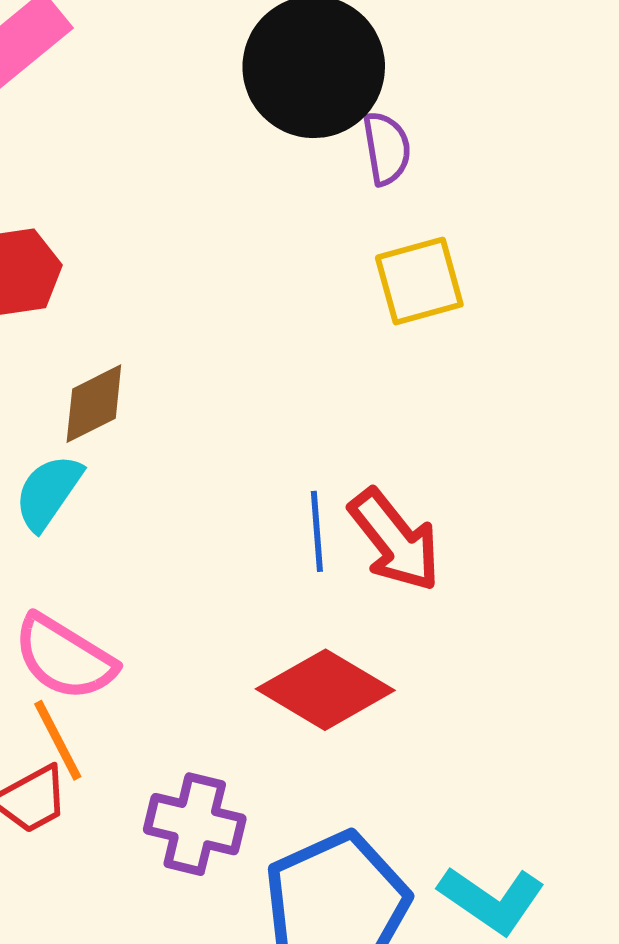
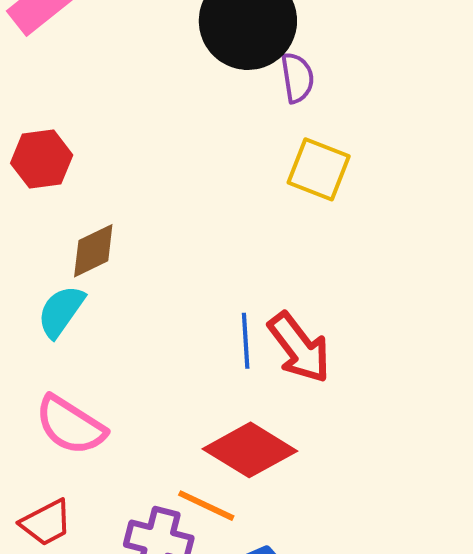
yellow square: (419, 281) -> (319, 169), turned 36
orange line: (58, 740) -> (206, 506), moved, turned -38

